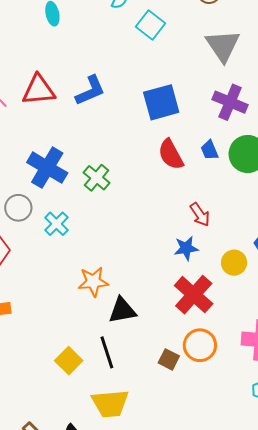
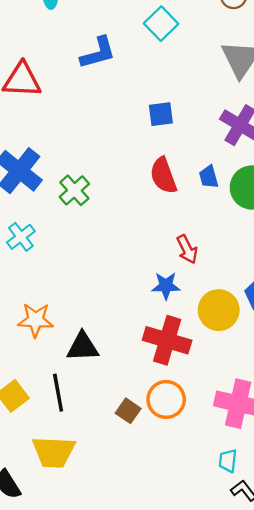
blue L-shape: (90, 91) -> (98, 53), moved
blue square: (161, 102) -> (161, 114), size x0.6
yellow circle: (234, 263) -> (219, 310), size x1.4
orange star: (93, 282) -> (36, 320), moved
red cross: (194, 295) -> (167, 340), turned -33

